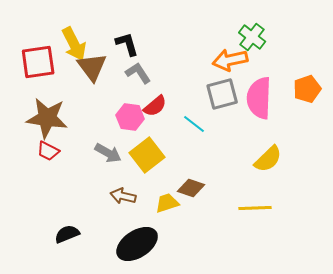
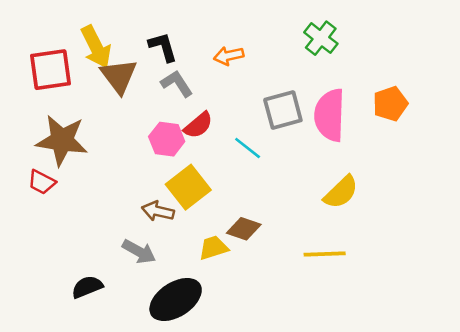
orange arrow: (230, 60) -> (229, 56), moved, size x0.7
red trapezoid: (48, 151) -> (42, 182), moved
gray arrow: (108, 153) -> (139, 252), moved
brown arrow: (123, 196) -> (158, 211), moved

